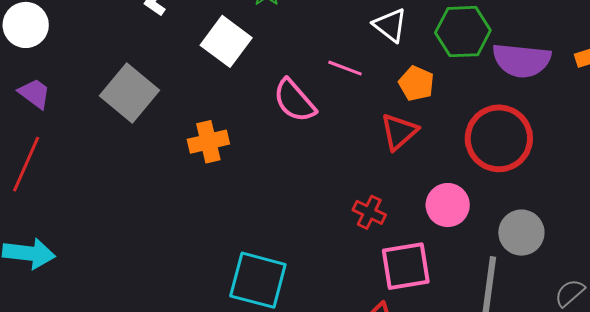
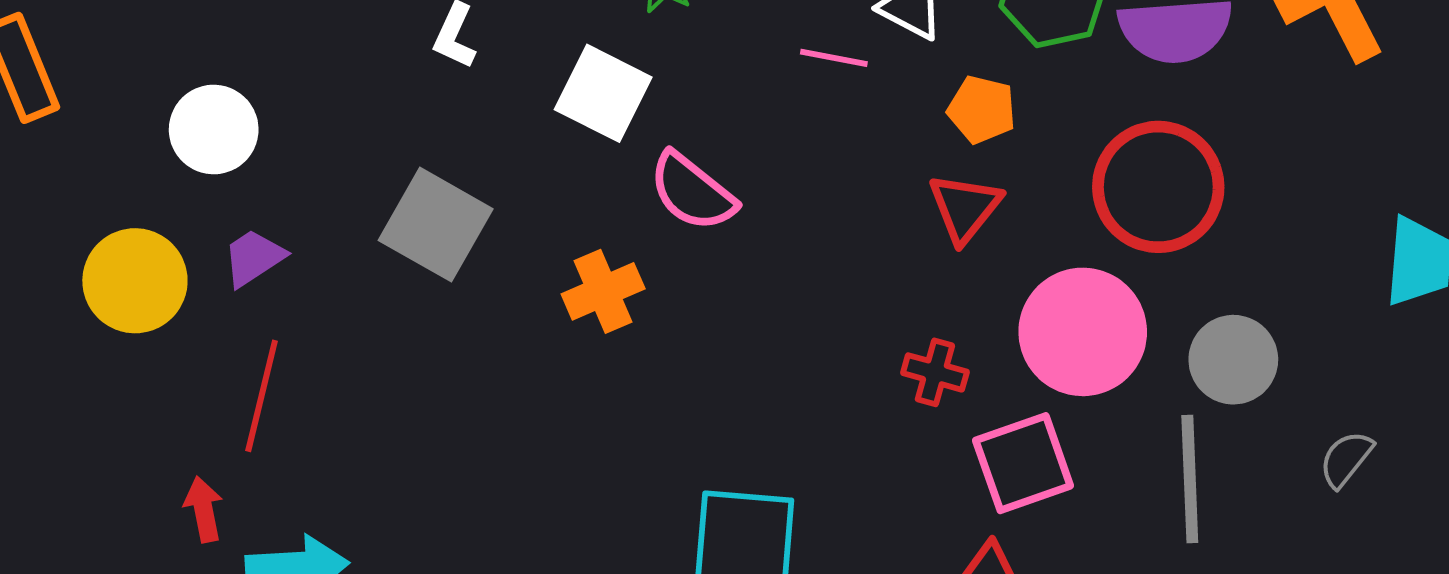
pink line: (345, 68) -> (834, 58), moved
purple trapezoid: (34, 93) -> (254, 258), turned -60
pink semicircle: (294, 101) -> (692, 192), moved
pink circle: (448, 205) -> (1083, 332), size x1.5

